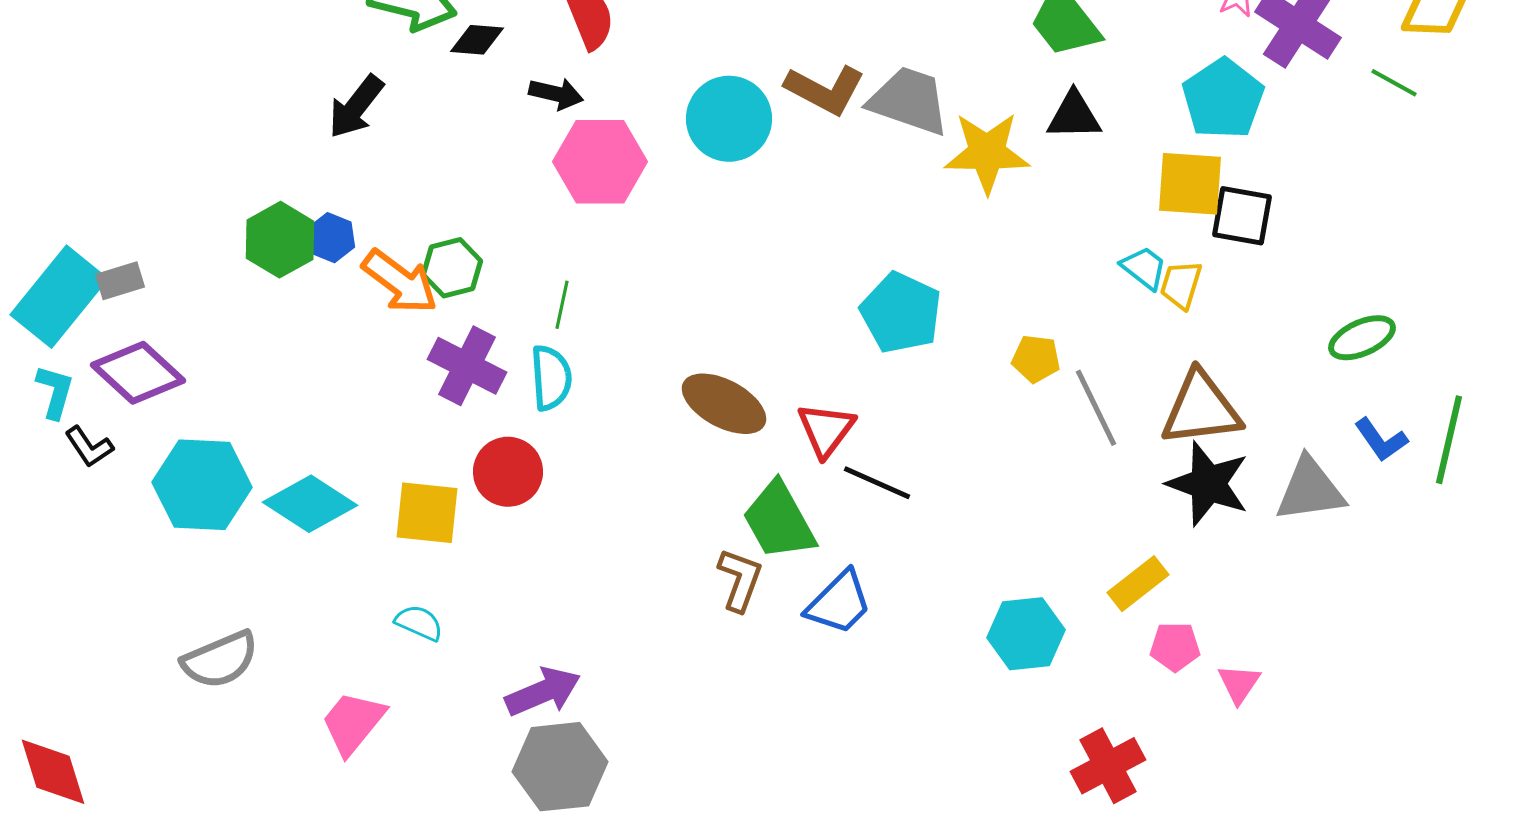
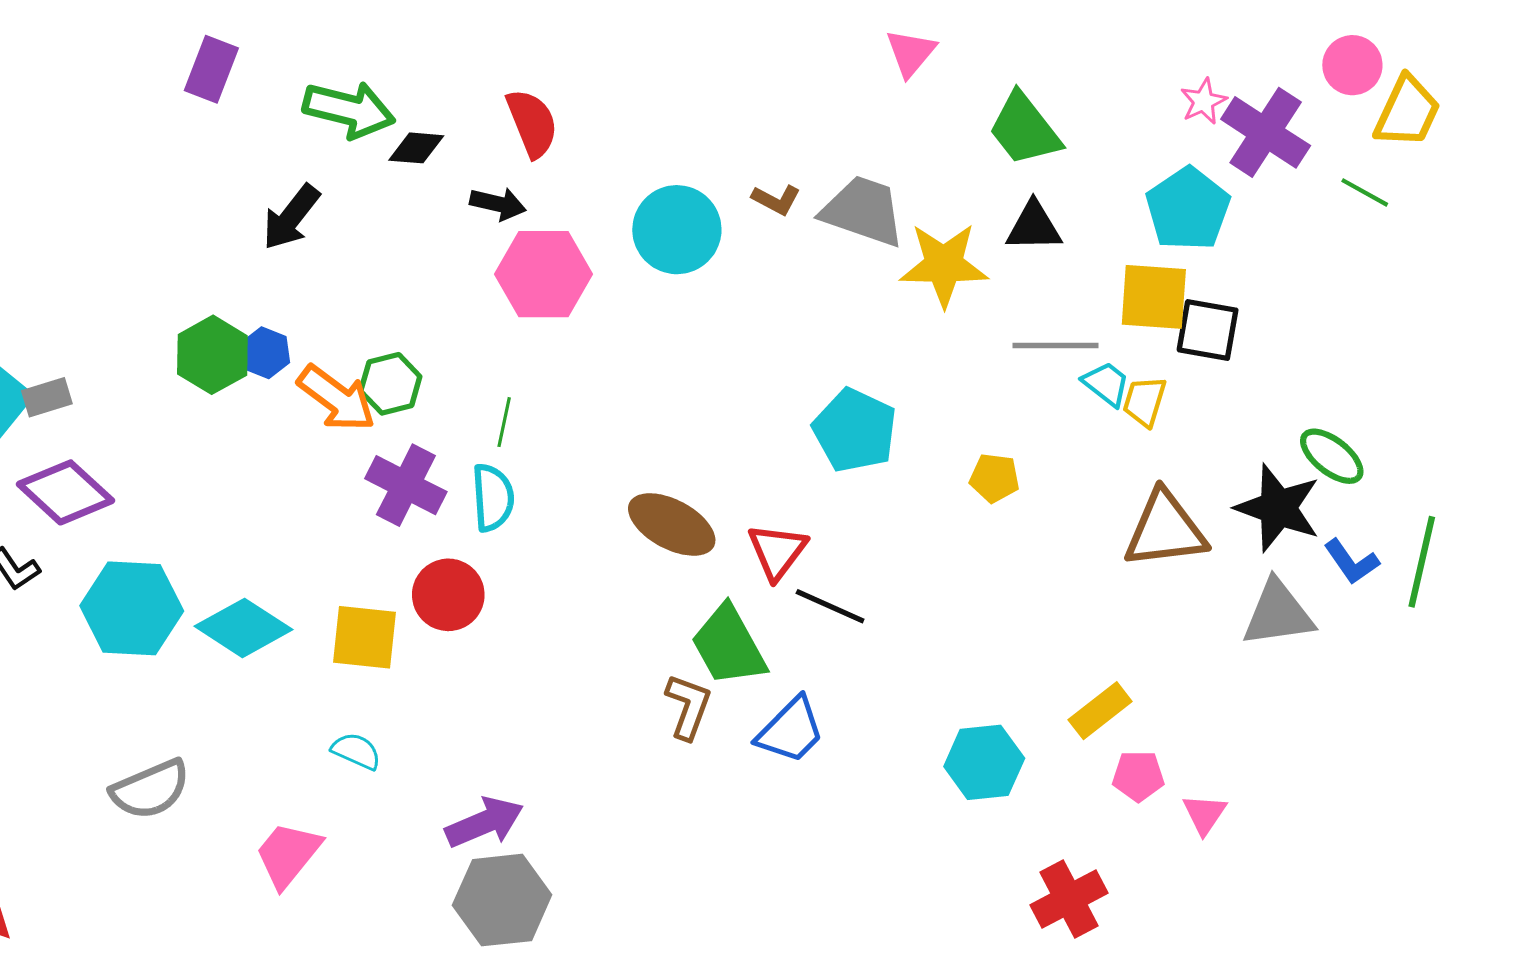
brown L-shape: (825, 90) -> (776, 200), size x0.6
green ellipse: (1362, 338) -> (1332, 456), turned 62
gray line: (1096, 408) -> (1056, 346), moved, turned -64
black star: (1208, 484) -> (1278, 508), moved

